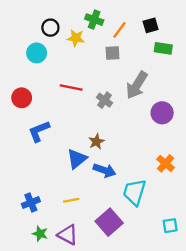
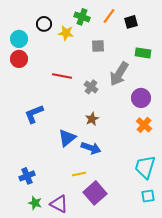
orange line: (119, 30) -> (109, 16), moved
green rectangle: (163, 48) -> (143, 53), moved
cyan circle: (37, 53) -> (19, 39), moved
red circle: (22, 98) -> (19, 59), moved
brown star: (96, 142) -> (92, 119), moved
orange cross: (166, 163) -> (144, 125), moved
cyan trapezoid: (134, 192) -> (145, 167), moved
yellow line: (71, 200) -> (79, 174), moved

